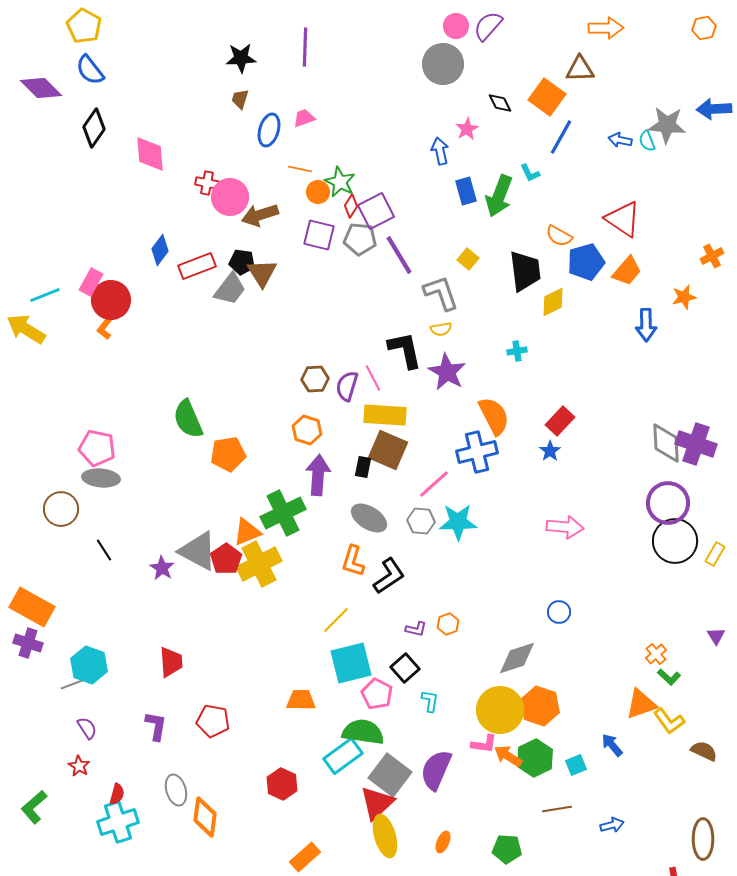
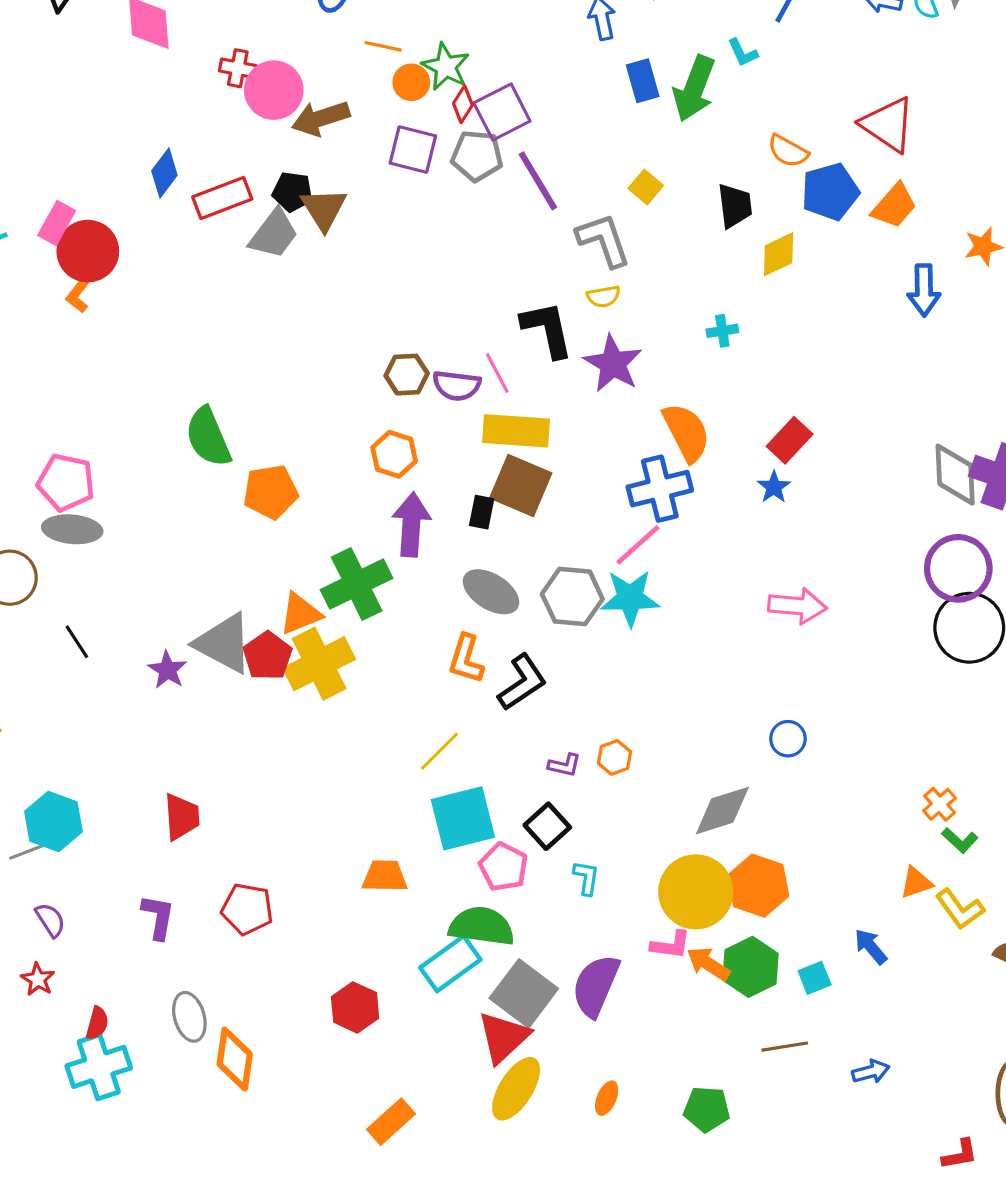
black trapezoid: (525, 271) -> (735, 206), size x0.7
purple semicircle: (347, 386) -> (457, 385), turned -100
pink line: (434, 484) -> (638, 545), moved
gray hexagon: (421, 521) -> (572, 596), size x1.4
orange triangle: (641, 704) -> (916, 882), size x0.7
yellow ellipse: (385, 836) -> (516, 1089), turned 48

